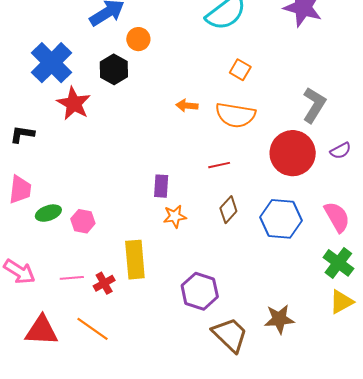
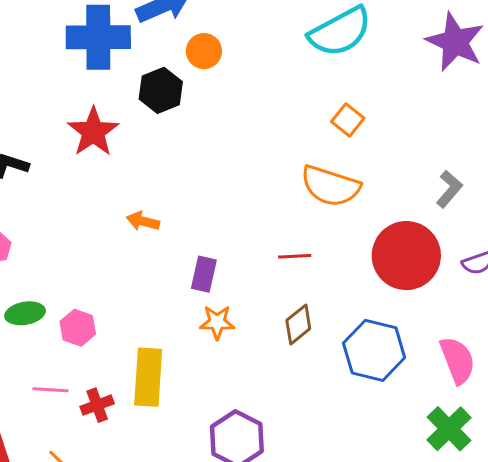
blue cross: (52, 63) -> (98, 37), moved, turned 36
gray L-shape: (314, 105) -> (449, 189), size x0.7
orange arrow: (187, 106) -> (143, 221), moved
green ellipse: (48, 213) -> (25, 313), moved
pink hexagon: (83, 221) -> (78, 328), moved

